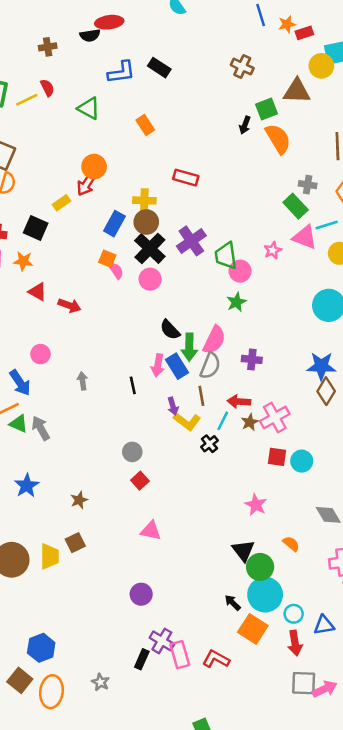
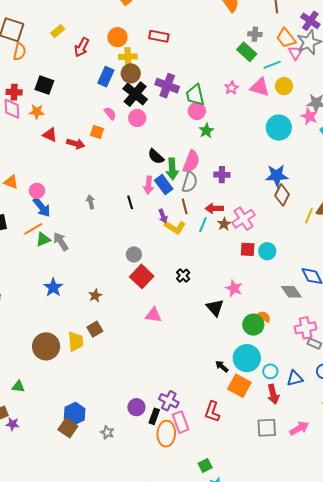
orange circle: (94, 167) -> (117, 37), moved
yellow rectangle: (61, 203) -> (58, 31), moved
pink triangle: (305, 237) -> (260, 87), moved
purple cross: (191, 241) -> (167, 86), turned -30
orange square: (107, 259) -> (97, 132), moved
pink circle: (240, 271) -> (197, 111), moved
pink circle: (41, 354) -> (37, 191), moved
green triangle: (19, 424) -> (43, 239), turned -42
black cross: (209, 444) -> (183, 276), moved
red square: (140, 481) -> (142, 276), size x1.6
black triangle: (243, 551) -> (215, 308), moved
green circle: (260, 567) -> (253, 325), moved
purple circle: (141, 594) -> (136, 407), moved
pink rectangle: (180, 655) -> (181, 422), moved
red L-shape: (216, 659) -> (212, 412), turned -95
brown square: (20, 680) -> (68, 428), moved
gray star: (100, 682) -> (107, 432), moved
gray square: (304, 683) -> (267, 428), moved
orange ellipse: (51, 692) -> (166, 434), moved

